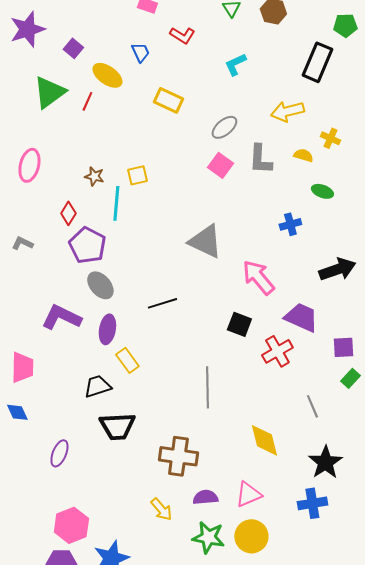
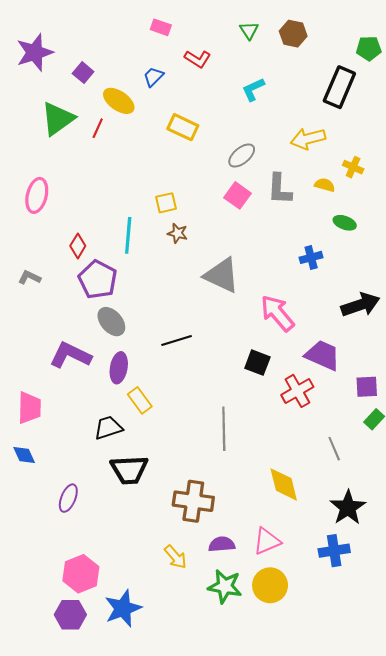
blue trapezoid: (140, 52) -> (153, 77), turned -110
yellow square: (137, 175) -> (166, 203), moved
brown star: (94, 176) -> (178, 233), moved

